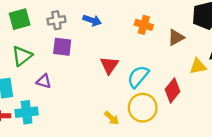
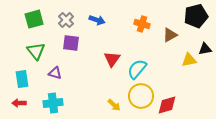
gray cross: (56, 20) -> (66, 20), turned -35
green triangle: (22, 56) -> (36, 51), turned -30
red diamond: (173, 90) -> (167, 105), moved, turned 35
cyan cross: (27, 112) -> (53, 103), moved

